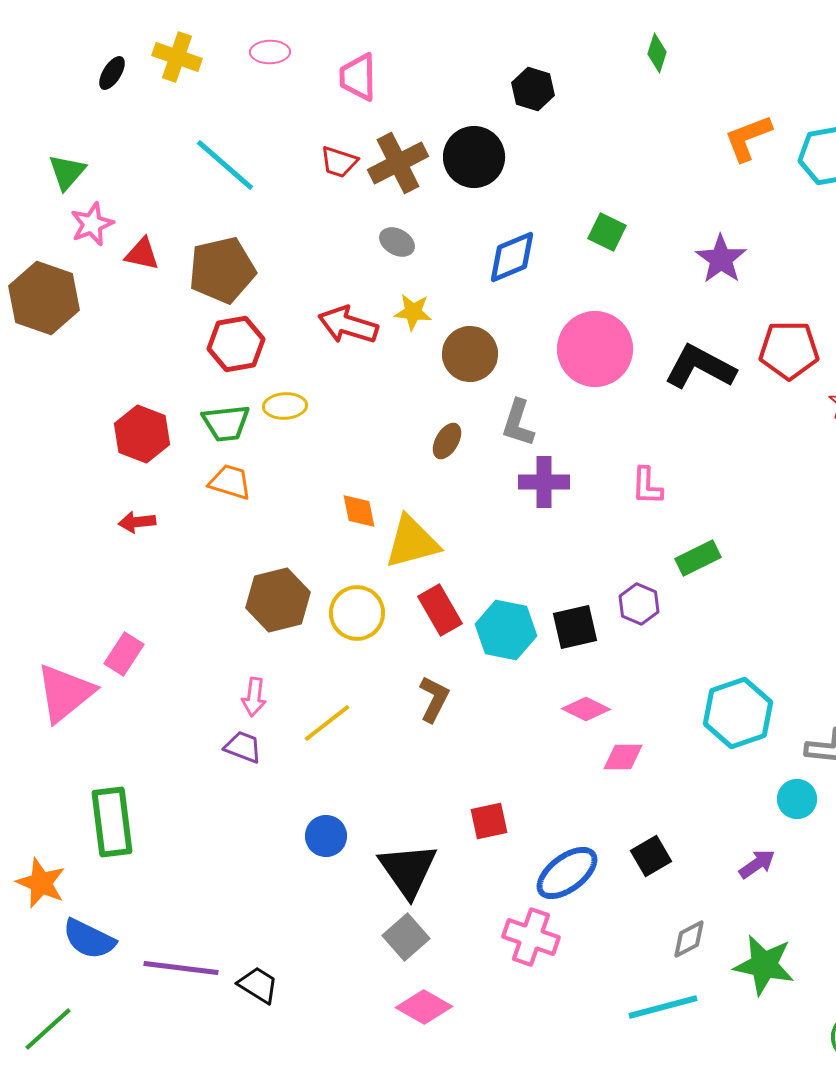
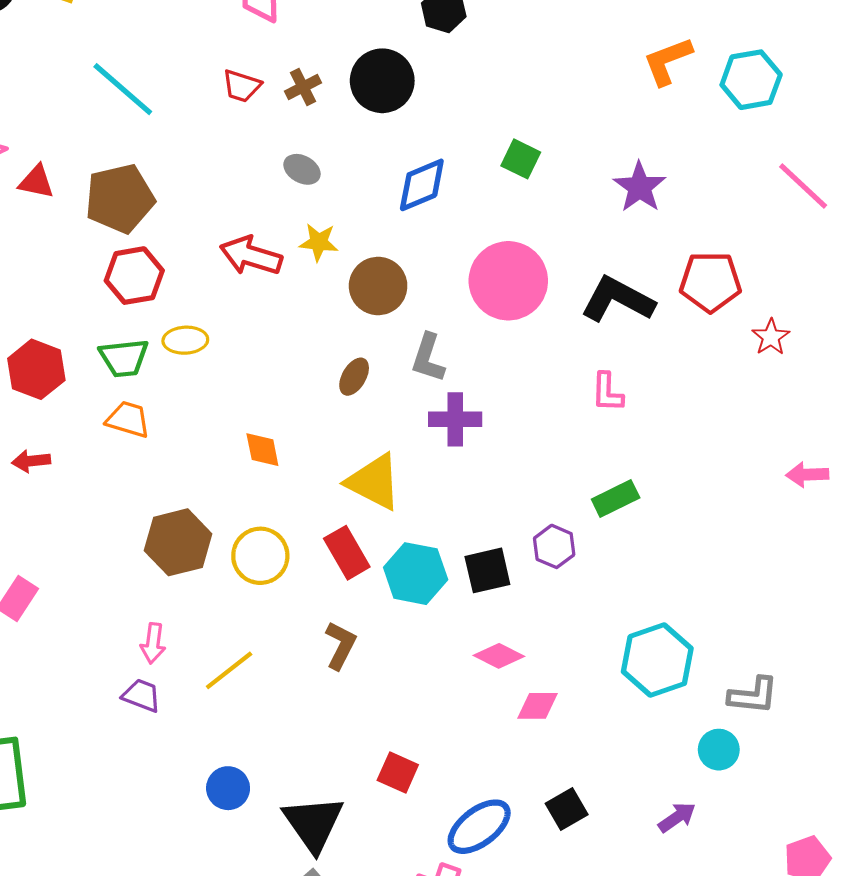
brown cross: (398, 163) -> (303, 87), size x0.6
pink L-shape: (647, 486) -> (607, 392), moved
yellow triangle: (412, 542) -> (374, 482), moved, turned 42
red square: (489, 821) -> (398, 773), turned 36

